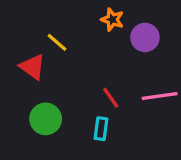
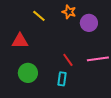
yellow line: (57, 42) -> (39, 16), moved
red triangle: (33, 67) -> (20, 41), turned -36

